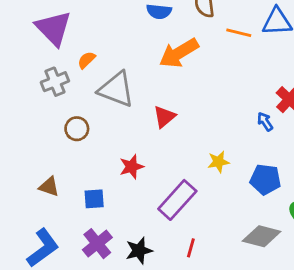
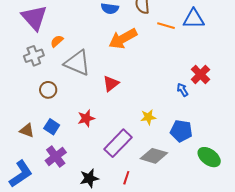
blue square: (94, 199) -> (52, 127), moved, turned 35
gray diamond: (262, 236) -> (154, 156), moved
purple cross: (97, 244) -> (56, 157), moved

